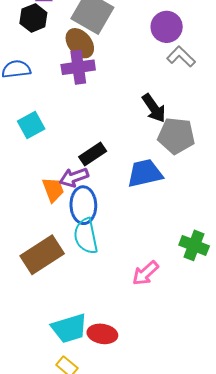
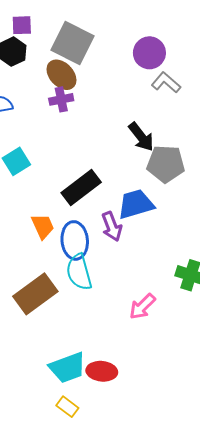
purple cross: (78, 67) -> (61, 99), size x0.7
black rectangle: (93, 154) -> (81, 188), size x1.4
purple arrow: (74, 177) -> (112, 226), moved, turned -88

